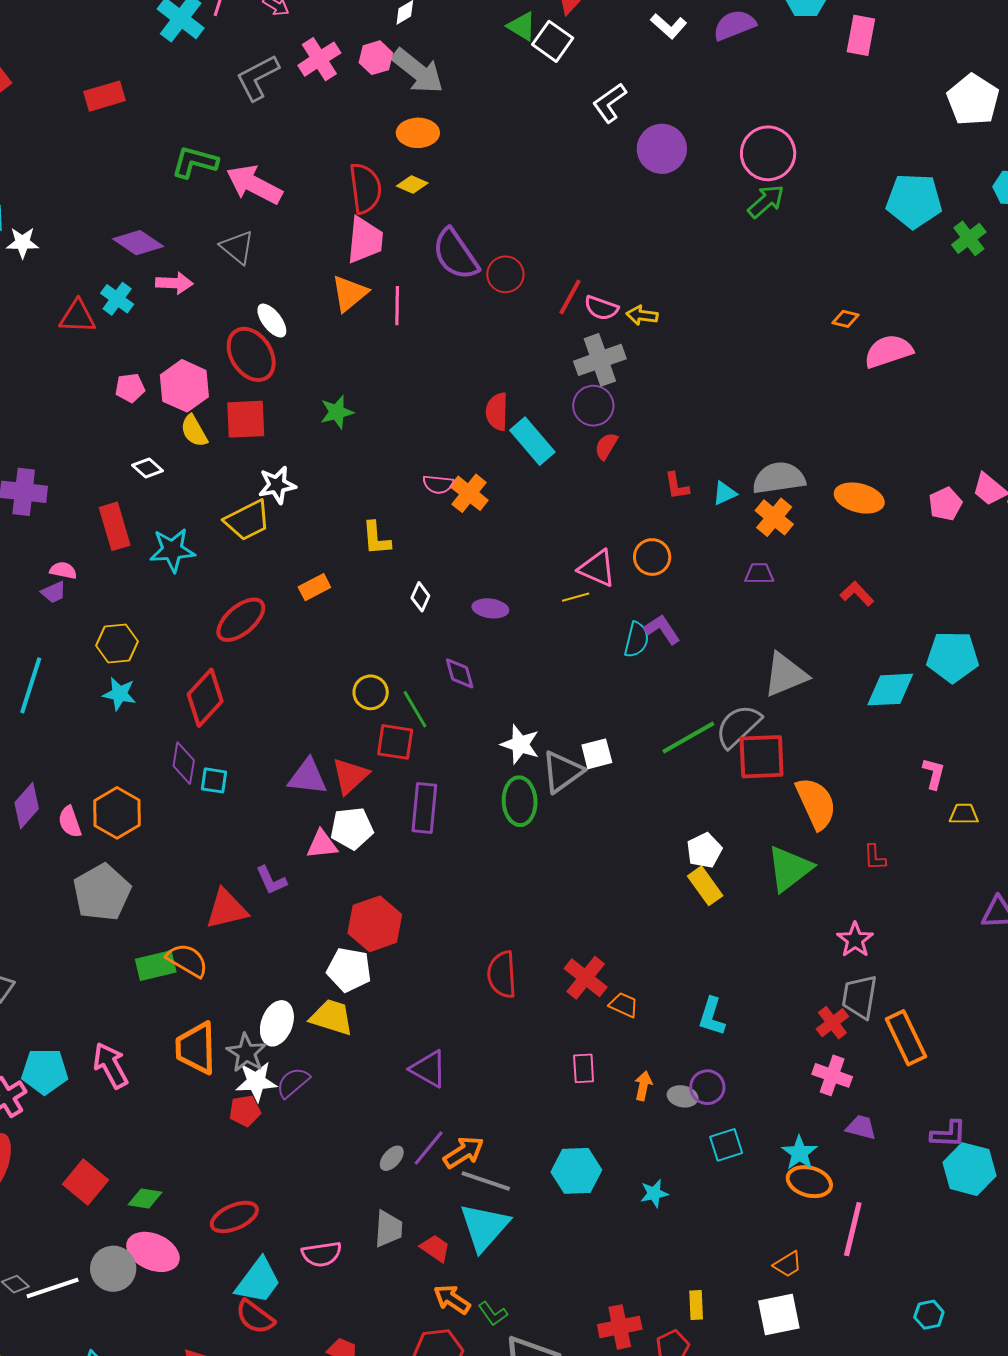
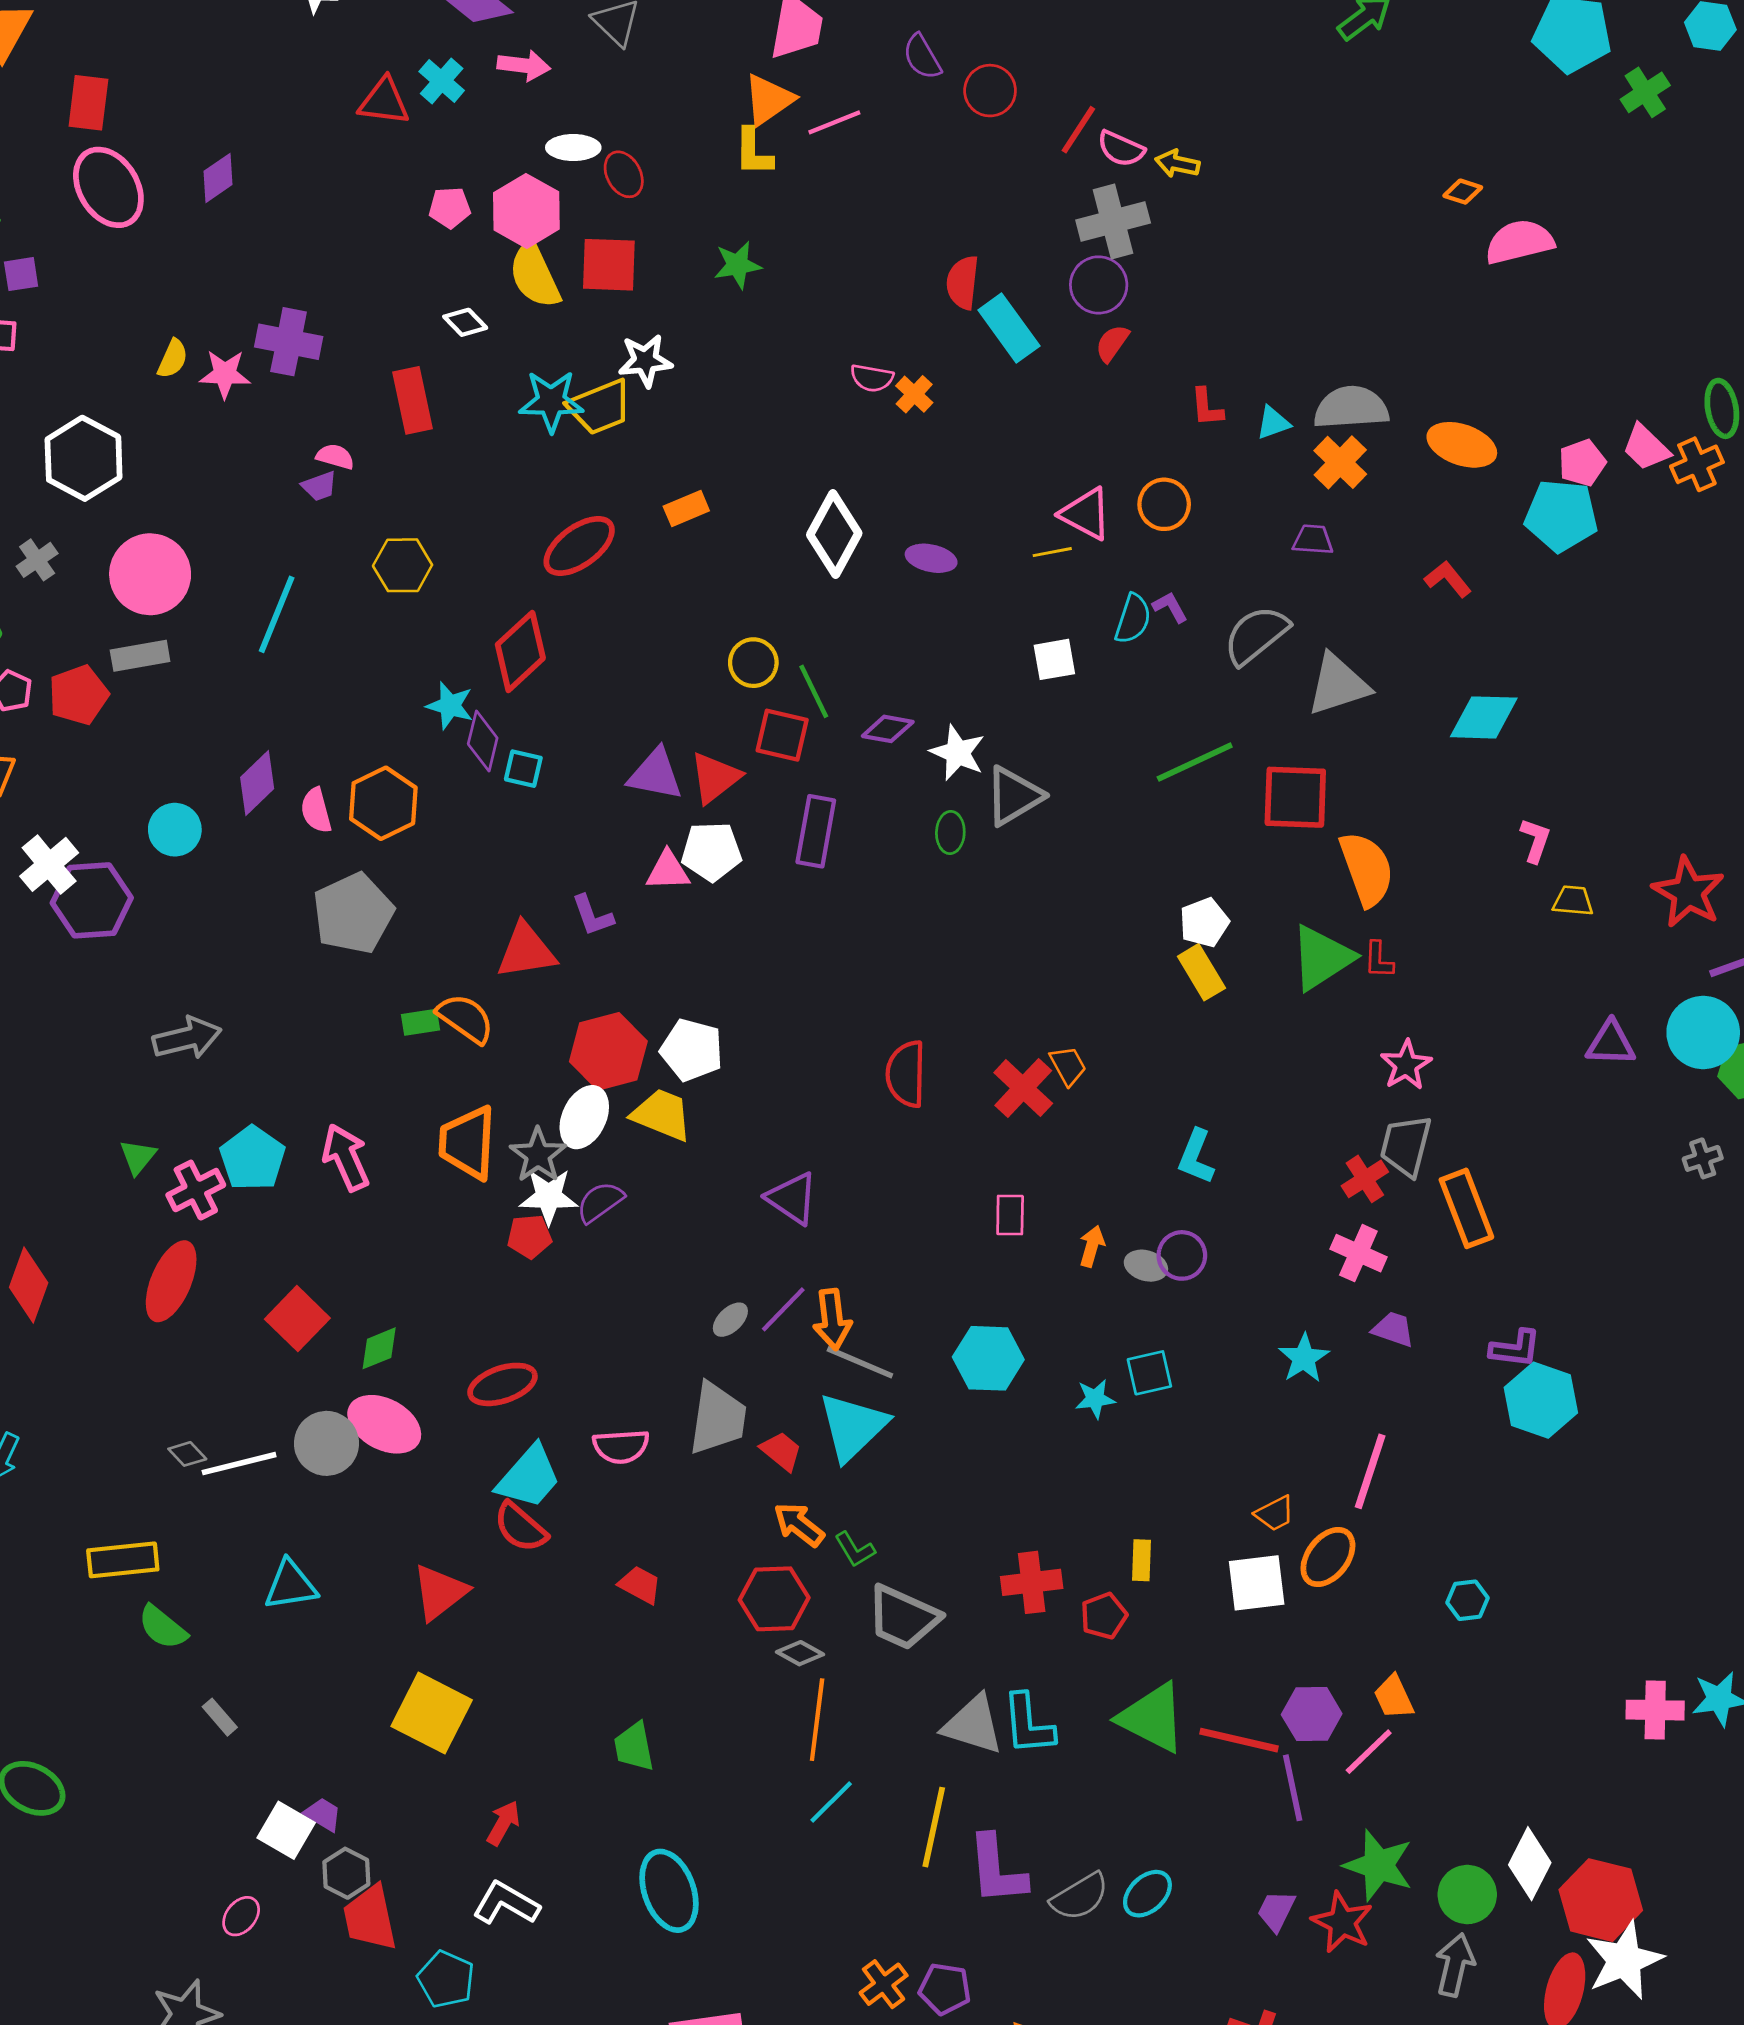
purple semicircle: (455, 254) -> (922, 57), size x0.6
pink line: (397, 306) -> (834, 122), turned 63
white ellipse: (272, 321) -> (573, 148), moved, turned -57
red ellipse: (251, 354) -> (624, 174), size x0.6
yellow semicircle: (194, 431) -> (535, 275), size x1.4
orange cross: (469, 493) -> (914, 394), size x0.7
yellow L-shape: (376, 538) -> (753, 152), moved
cyan star: (172, 550) -> (551, 401), moved
white diamond: (420, 597) -> (834, 534), size x2.0
purple L-shape: (662, 629) -> (1170, 607), size x0.7
cyan pentagon: (953, 657) -> (1561, 516), moved
purple diamond: (460, 673) -> (888, 729), moved, turned -69
cyan star: (119, 694) -> (450, 706), moved
gray semicircle: (738, 726) -> (1256, 635), moved
white square: (597, 754) -> (1054, 659), moved
green ellipse: (520, 801) -> (950, 832), size x0.6
red L-shape: (875, 857) -> (1379, 960), moved
red hexagon: (375, 924) -> (608, 1051), moved
green rectangle: (156, 966) -> (421, 1022), size x0.7
orange trapezoid: (624, 1005) -> (1068, 1066), moved, turned 32
cyan pentagon: (45, 1071) -> (253, 1158), turned 30
cyan square: (726, 1145) -> (1149, 1373), moved
orange arrow: (464, 1152) -> (832, 1319), turned 111
orange ellipse: (809, 1182) -> (1328, 1557), moved, turned -72
green diamond: (145, 1198) -> (379, 1348), turned -36
gray trapezoid: (388, 1229) -> (718, 1418), size x1.4

